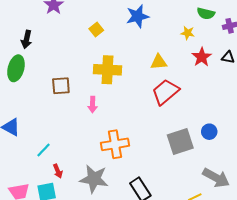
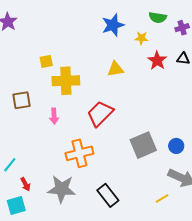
blue star: (138, 16) -> (113, 25), moved
yellow square: (96, 29) -> (46, 61), moved, turned 32
red trapezoid: (165, 92) -> (100, 114), moved
blue circle: (209, 132) -> (176, 146), moved

